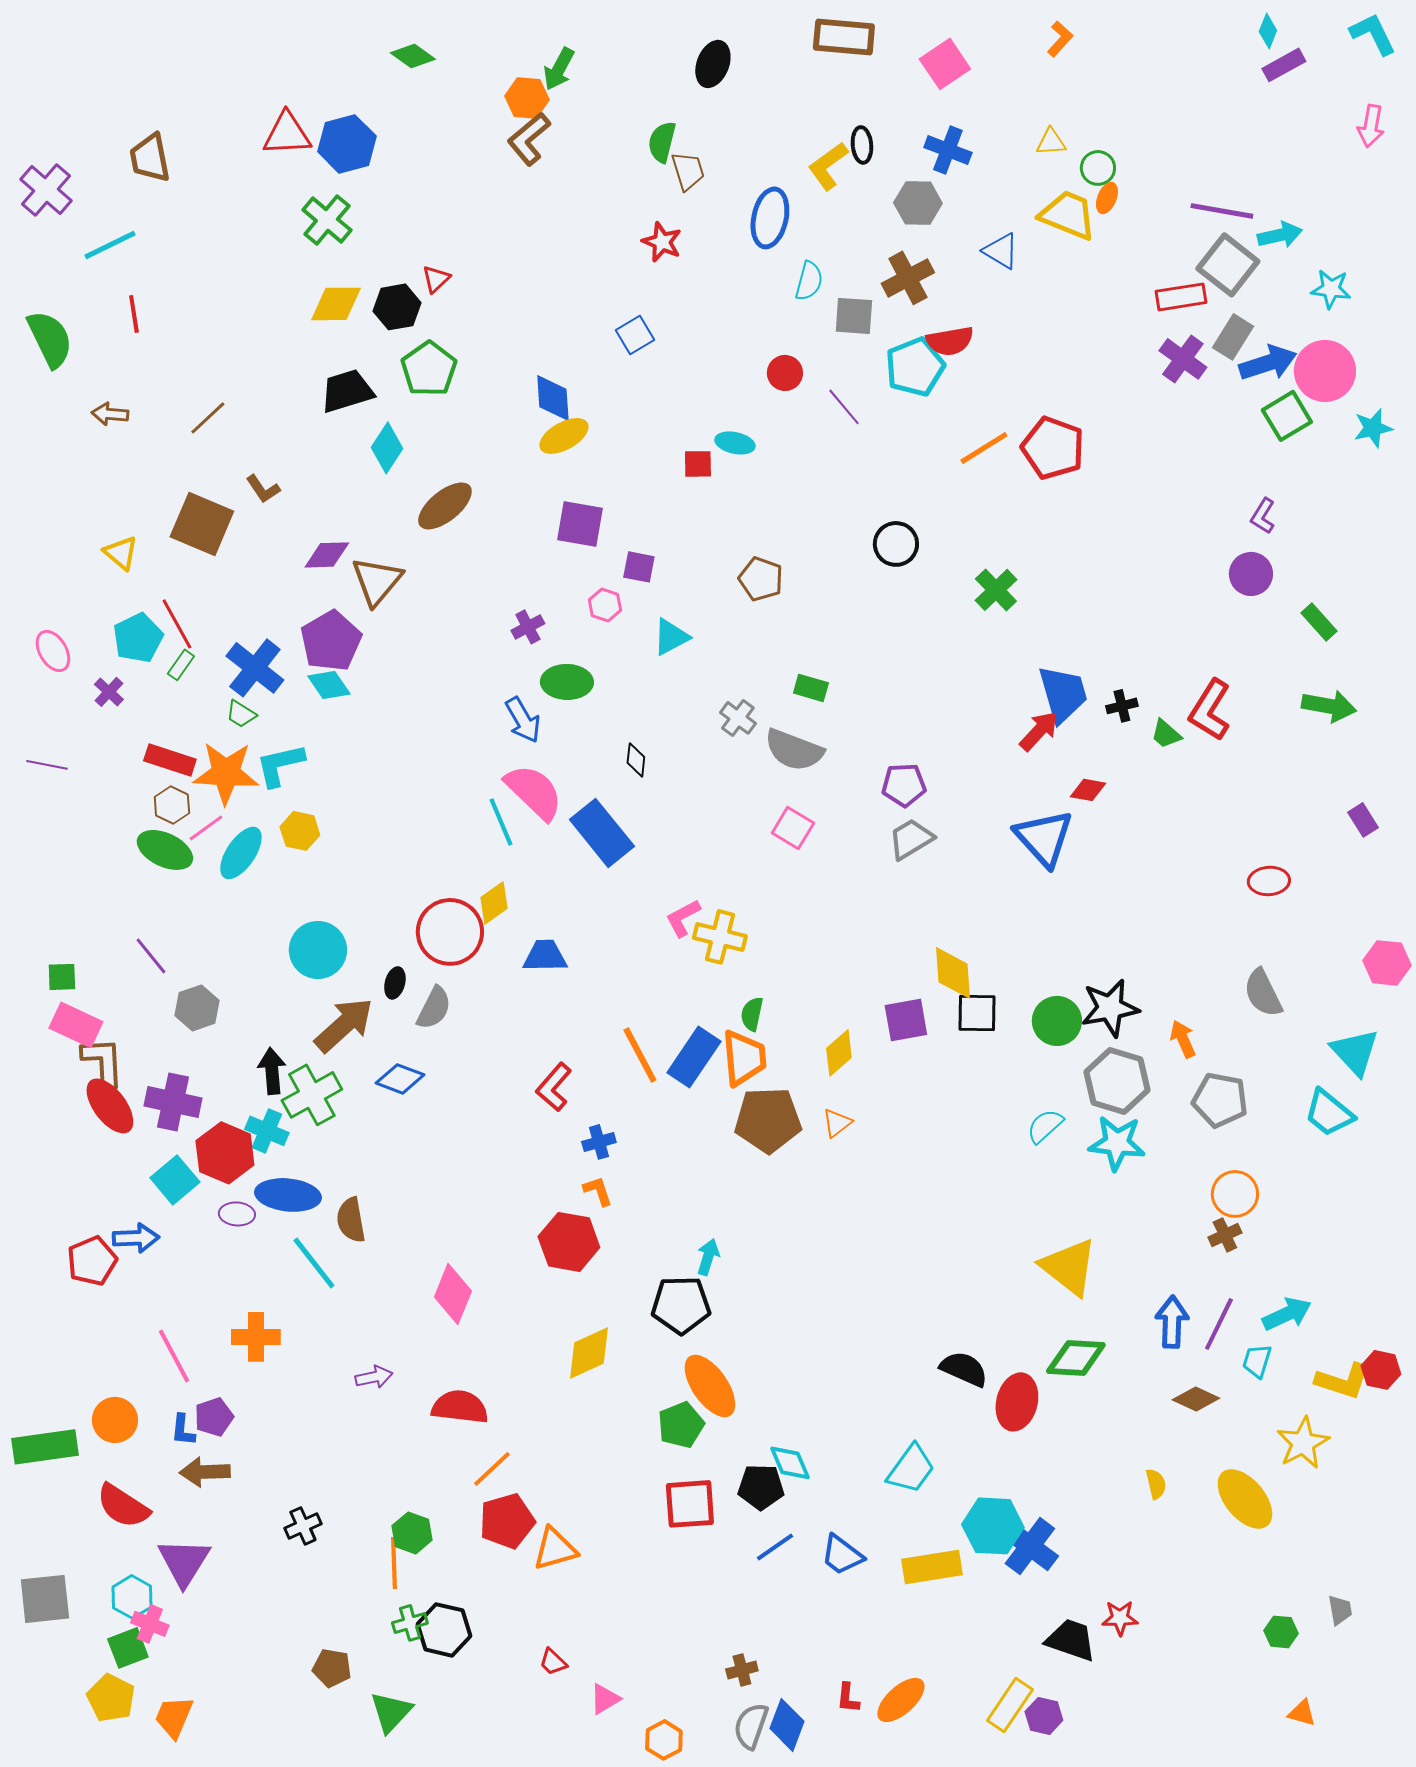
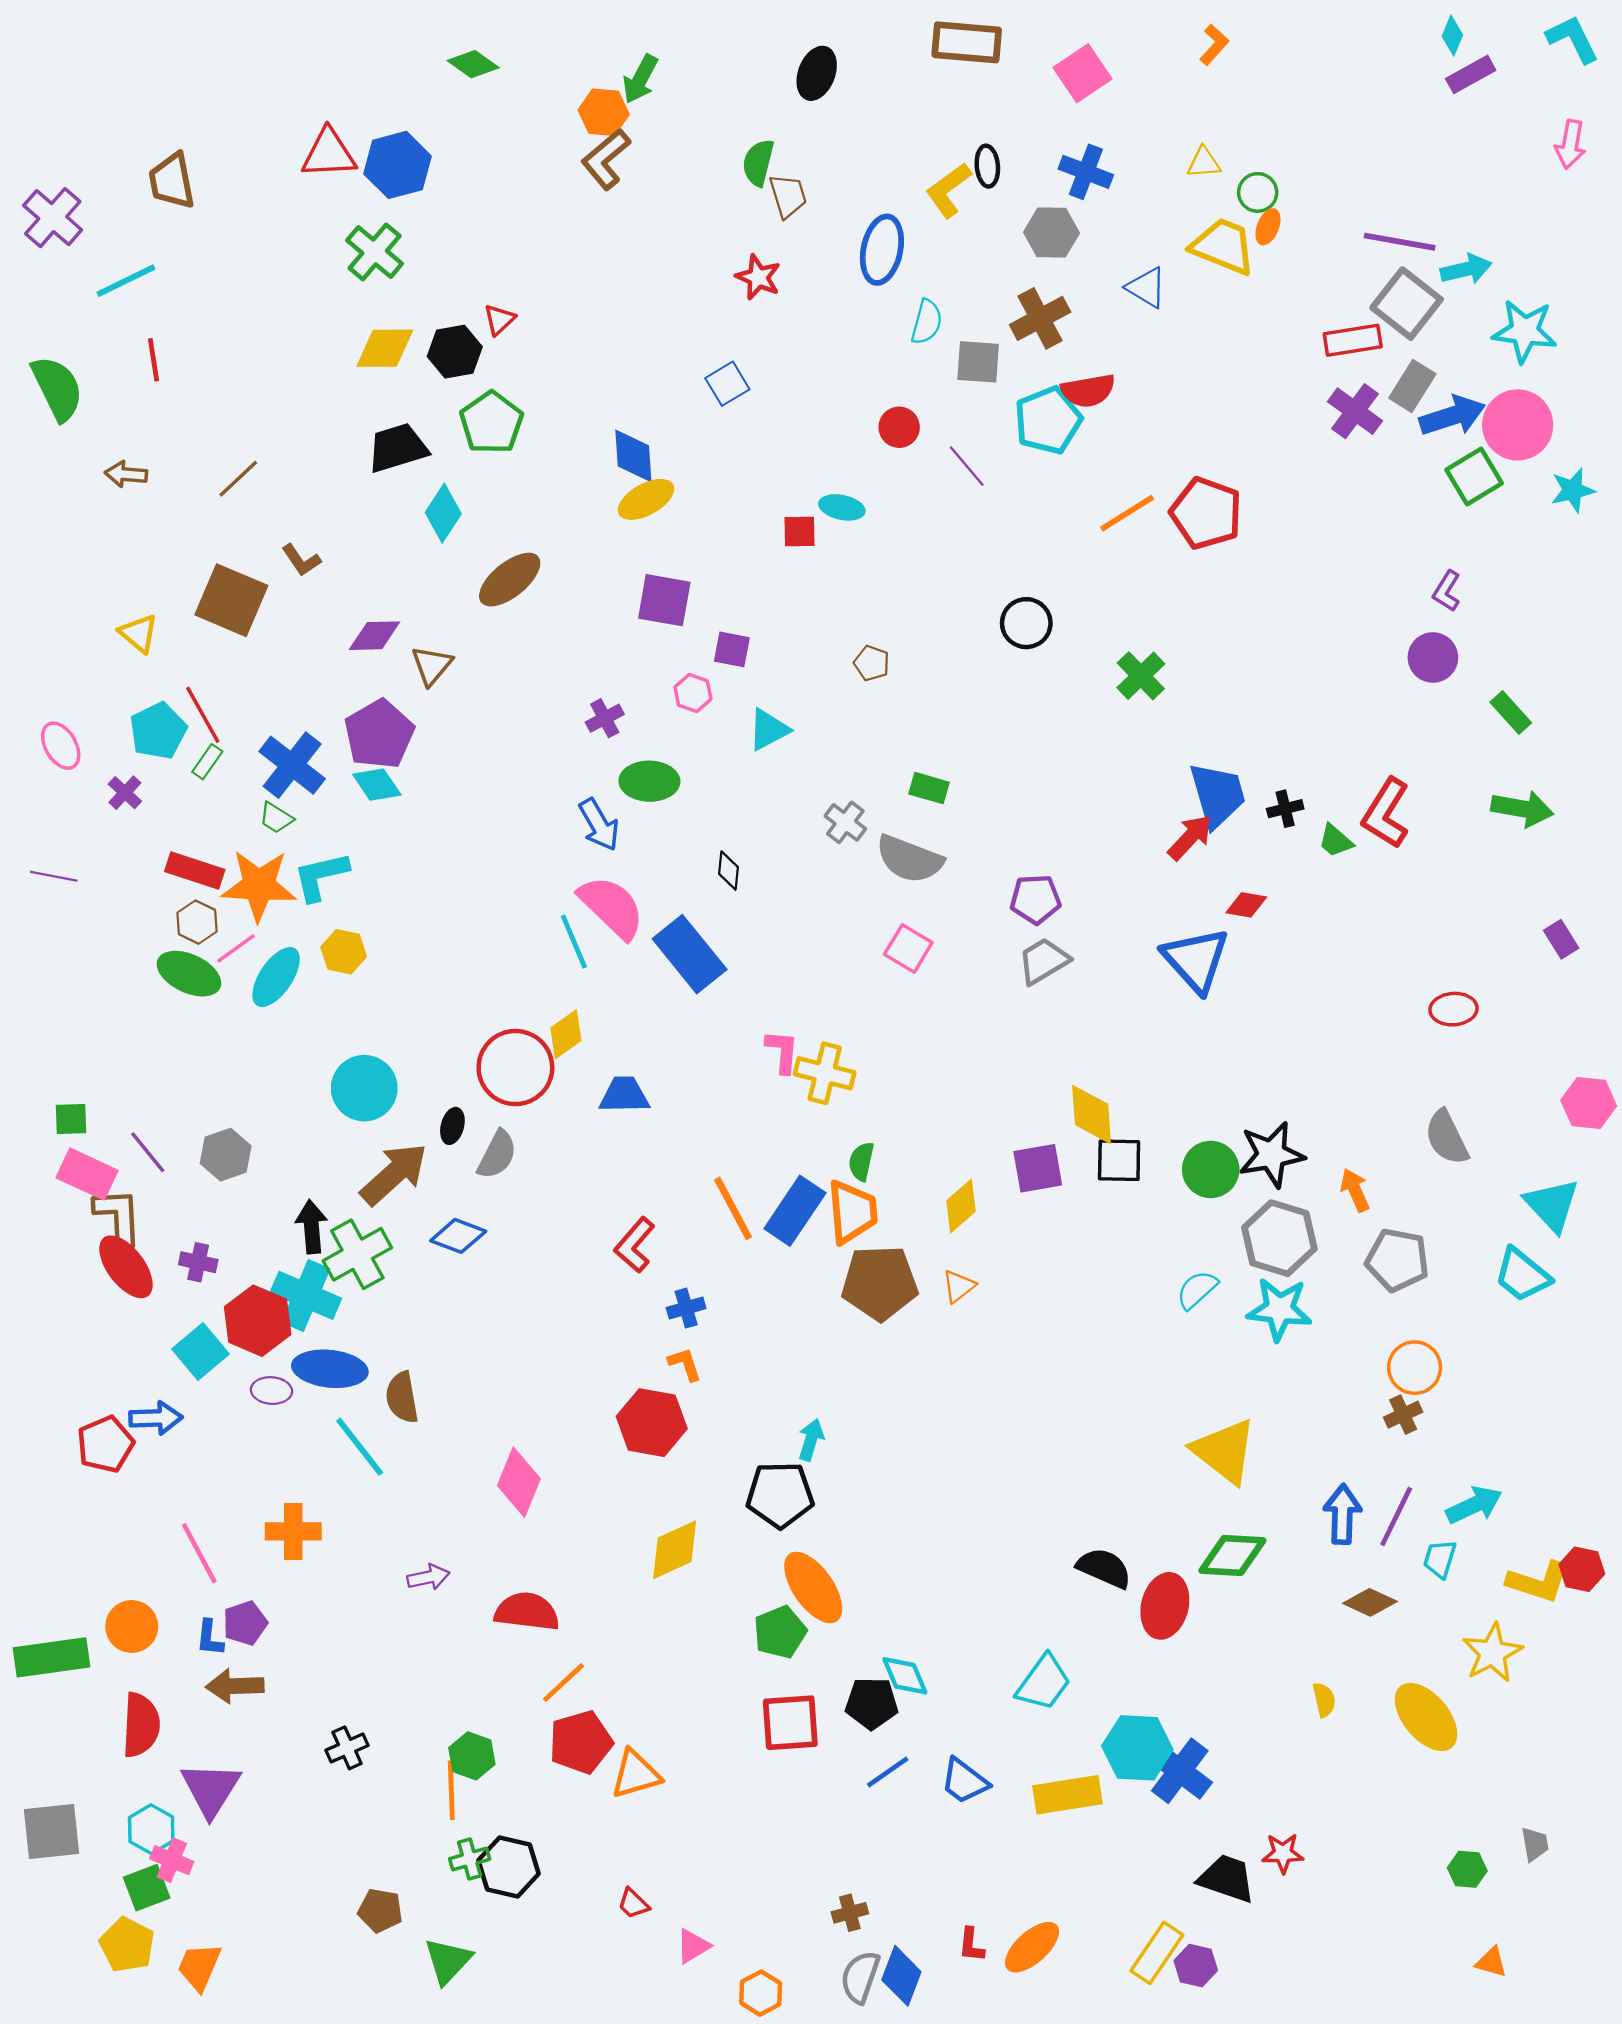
cyan star: (1331, 289) -> (1525, 331), size x1.4
brown pentagon: (761, 579) -> (872, 663), size x0.7
brown triangle: (377, 581) -> (432, 665), size x0.7
pink L-shape: (683, 918) -> (782, 1051), turned 123
purple line: (151, 956) -> (148, 1152), moved
purple cross: (173, 1102) -> (198, 1262), size x0.6
cyan cross: (267, 1131) -> (306, 1295), size x1.4
red semicircle: (123, 1506) -> (141, 1725), turned -120

